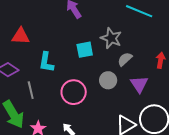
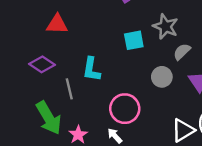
cyan L-shape: (46, 62) -> (91, 69), moved
pink circle: (74, 92) -> (125, 109), moved

